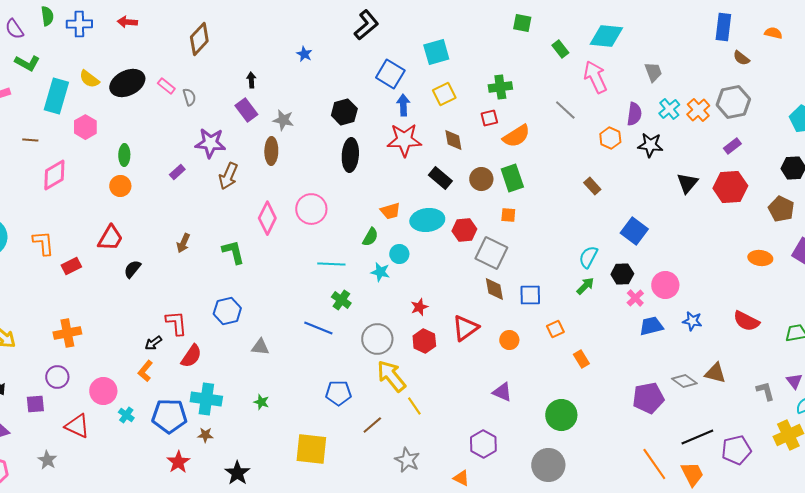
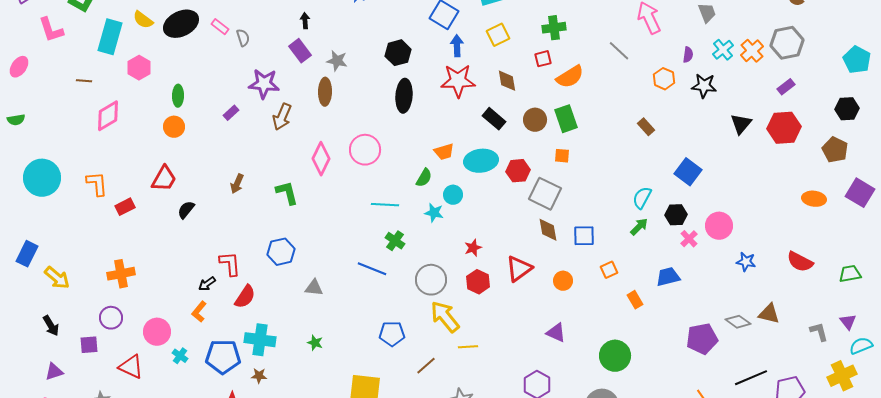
purple semicircle: (634, 114) -> (688, 55), size x0.7
blue trapezoid: (651, 326) -> (668, 277), moved
yellow line: (414, 406) -> (468, 347), turned -60

